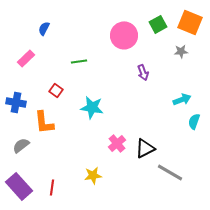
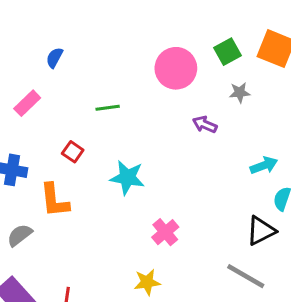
gray star: (181, 51) -> (240, 93), moved
purple arrow: (143, 72) -> (205, 124), turned 133
black triangle: (145, 148) -> (261, 231), moved
yellow star: (93, 175) -> (147, 282), moved

